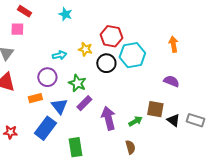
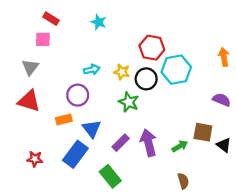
yellow star: (85, 49) -> (122, 72), moved
green star: (77, 83) -> (129, 102), moved
purple rectangle: (84, 103) -> (121, 143), moved
green rectangle: (75, 147) -> (110, 176), turned -30
brown semicircle: (130, 147) -> (183, 181), moved

